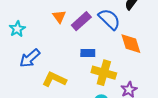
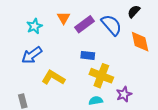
cyan star: (17, 29) -> (34, 26), moved
orange diamond: (131, 44) -> (140, 42), moved

